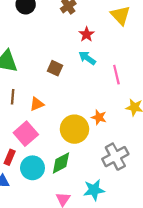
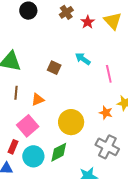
red star: (87, 34) -> (88, 22), moved
orange star: (99, 117) -> (106, 113), moved
gray cross: (115, 157) -> (107, 147), turned -35

